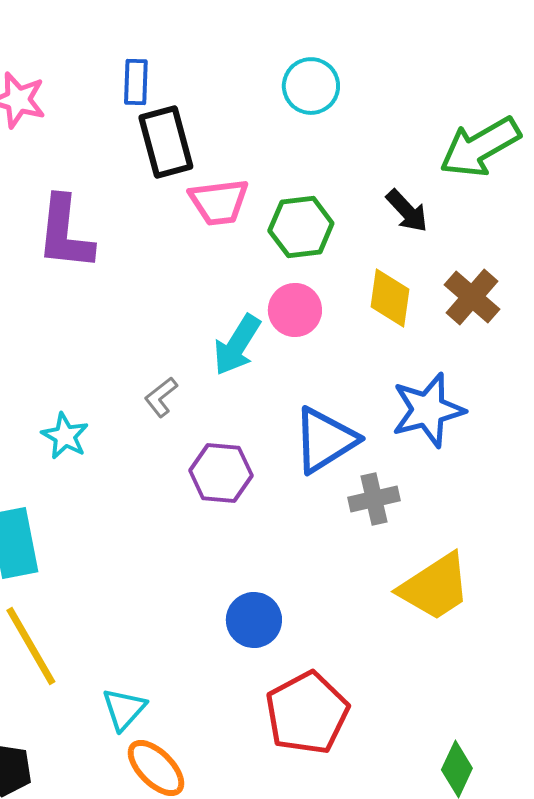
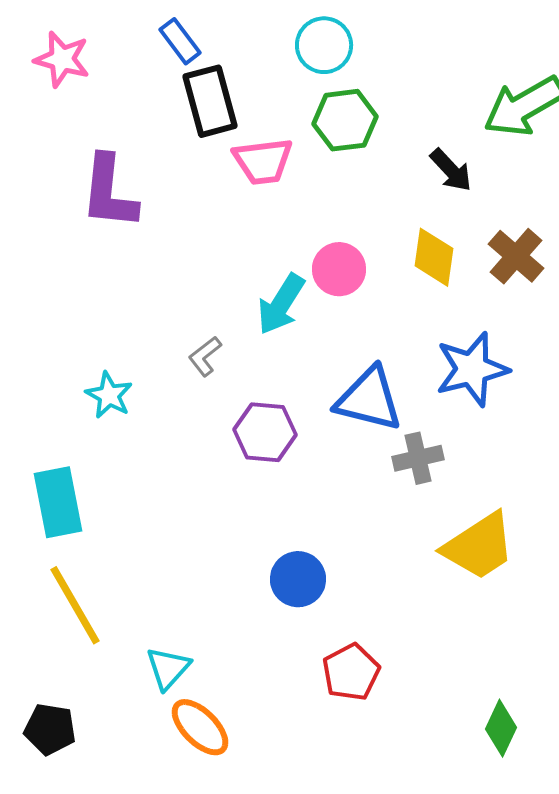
blue rectangle: (136, 82) -> (180, 41), turned -39
cyan circle: (311, 86) -> (324, 45), moved
green hexagon: (301, 227) -> (345, 120), moved
blue triangle: (325, 440) -> (369, 399), turned 46
red pentagon: (307, 713) -> (351, 672), size x0.7

